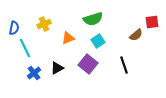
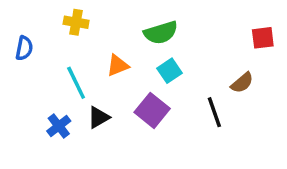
yellow cross: (44, 24) -> (76, 22), moved, turned 32
brown semicircle: (136, 35) -> (242, 83), moved
cyan line: (25, 48) -> (76, 83), moved

